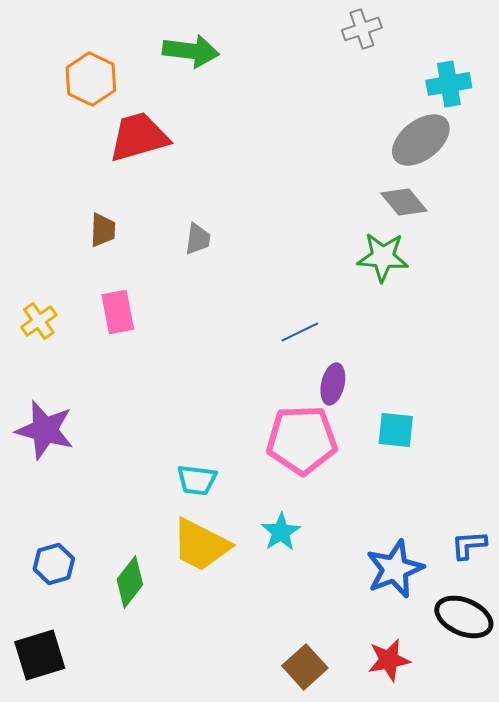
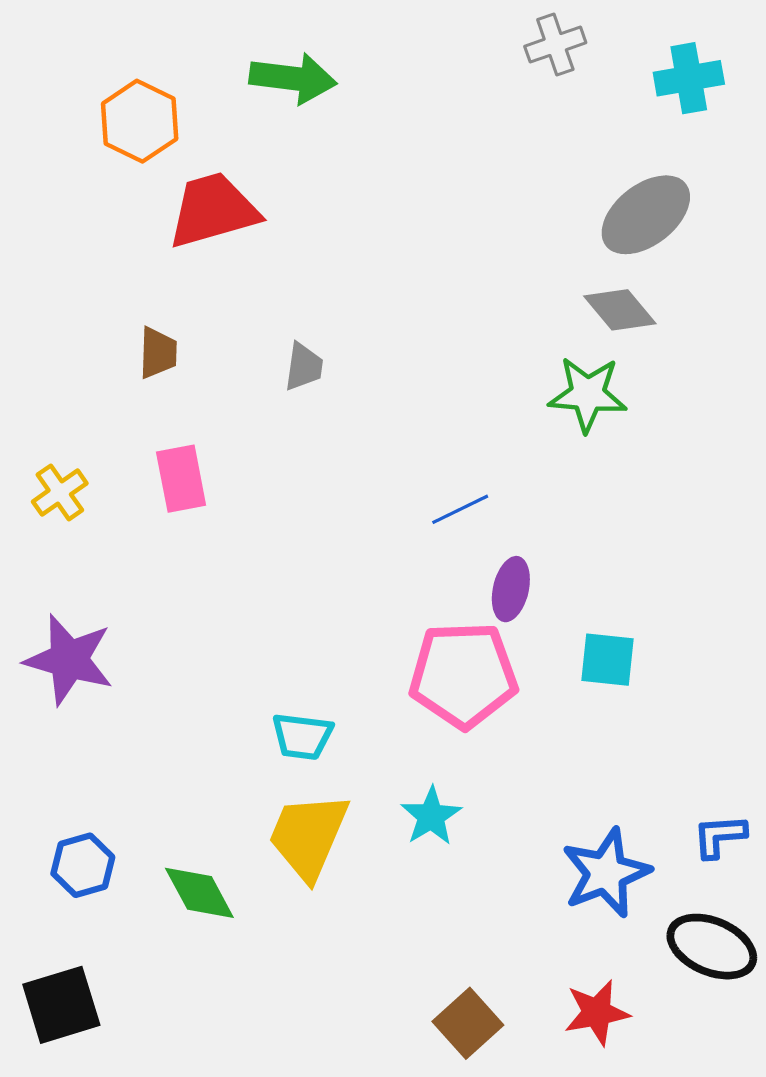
cyan cross: (449, 84) -> (689, 78), moved
yellow trapezoid: (201, 545) -> (308, 836), turned 86
green diamond: (130, 582) -> (199, 893), turned -66

